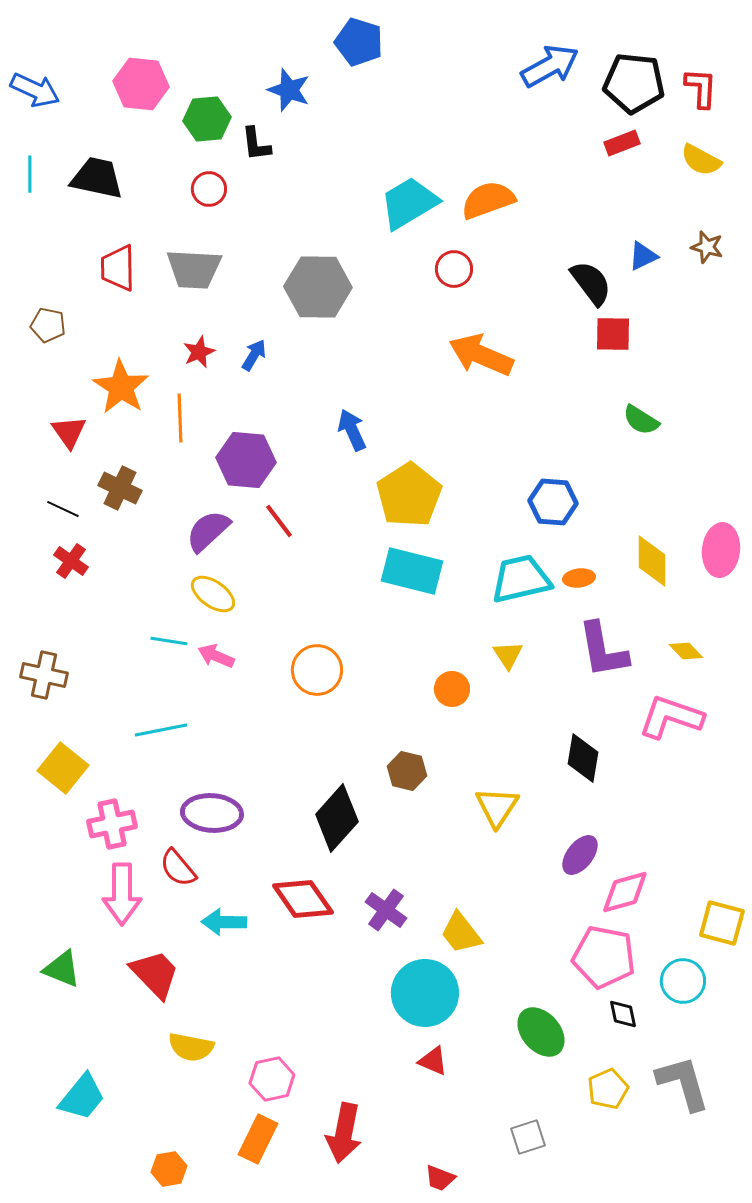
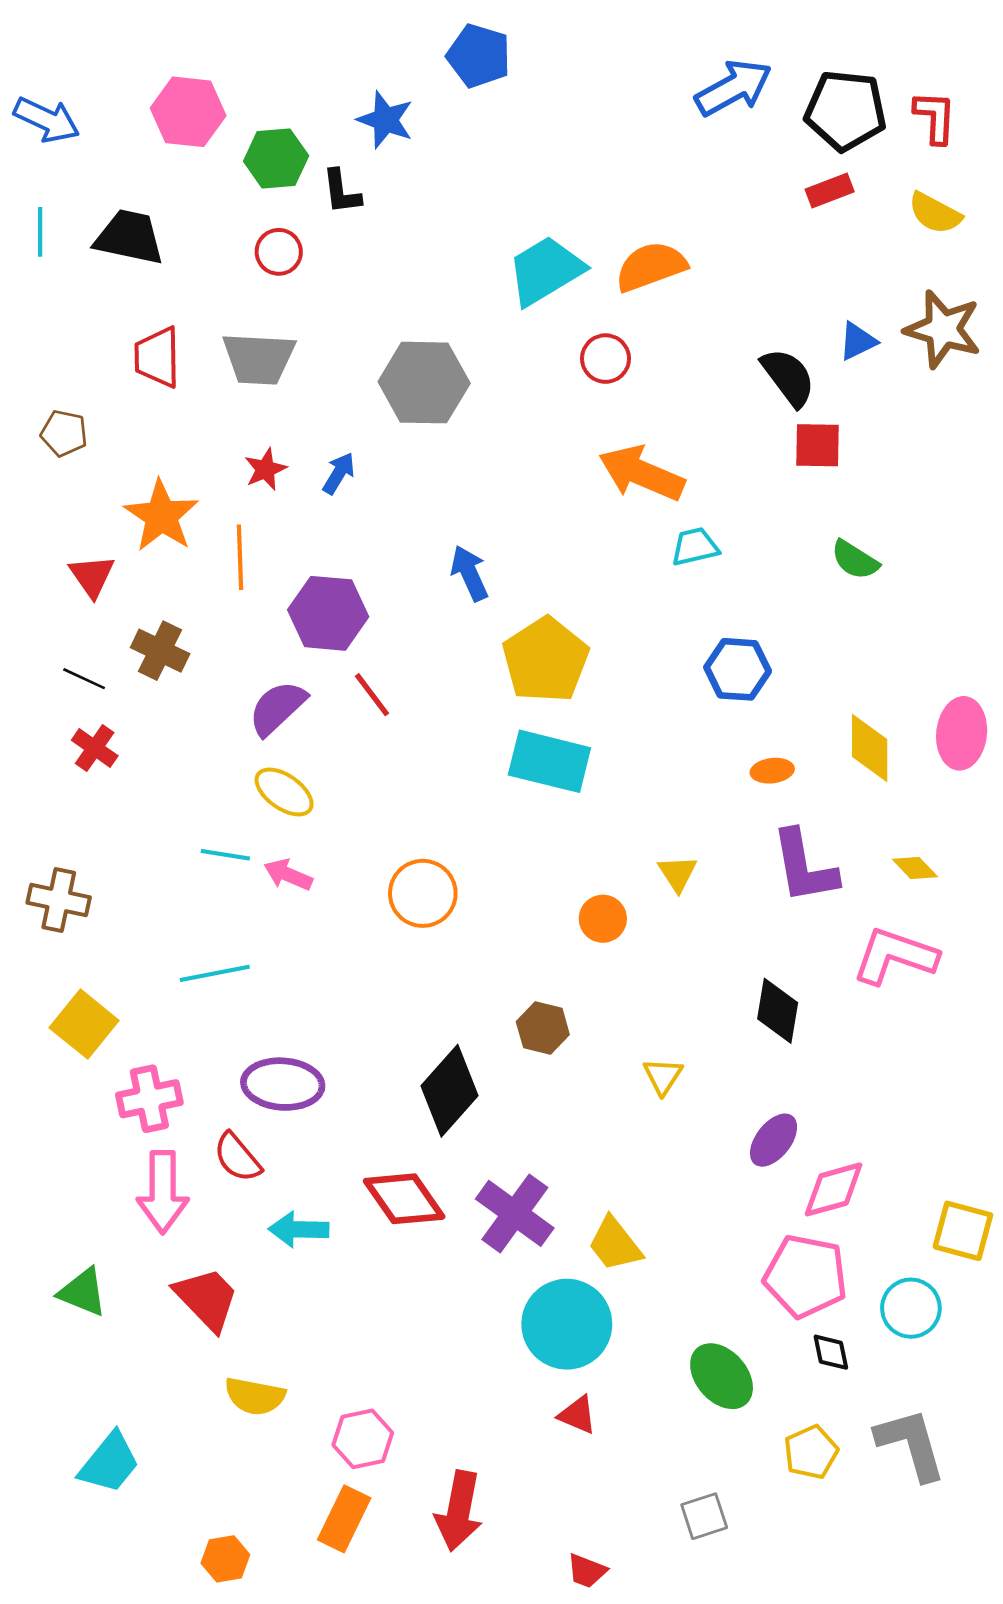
brown star: (707, 247) -> (943, 329), size x1.8
cyan trapezoid: (521, 579) -> (695, 547), moved, size x0.6
yellow triangle: (497, 807) -> (663, 1076), size x0.7
purple cross: (386, 910) -> (515, 1213), size x1.4

